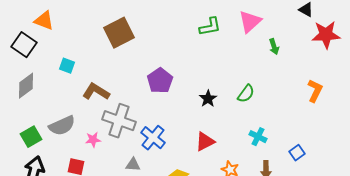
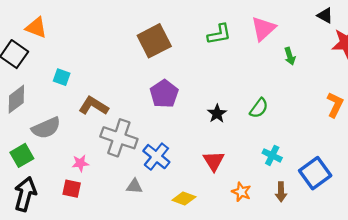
brown square: (119, 33) -> (154, 41), moved
gray semicircle: (62, 126) -> (46, 128), moved
pink star: (93, 140) -> (80, 163), moved
red triangle: (205, 142) -> (214, 161), turned -35
blue square: (297, 153) -> (315, 173), size x1.8

